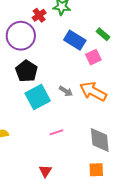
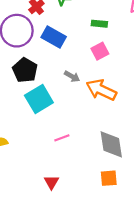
green rectangle: (103, 34) -> (99, 24), moved, turned -32
blue rectangle: (75, 40) -> (54, 37), moved
gray arrow: (66, 91) -> (72, 76), moved

